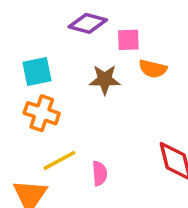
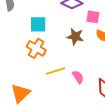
yellow line: (59, 160) -> (55, 71), moved
pink semicircle: (100, 173) -> (78, 77), moved, turned -40

